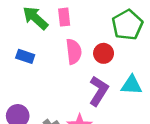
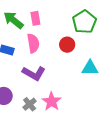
pink semicircle: (74, 52) -> (33, 43), moved
purple L-shape: (99, 91) -> (34, 73), moved, turned 90

